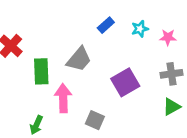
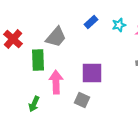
gray trapezoid: (79, 59) -> (56, 37), moved
purple square: (125, 82) -> (92, 73), moved, turned 30

